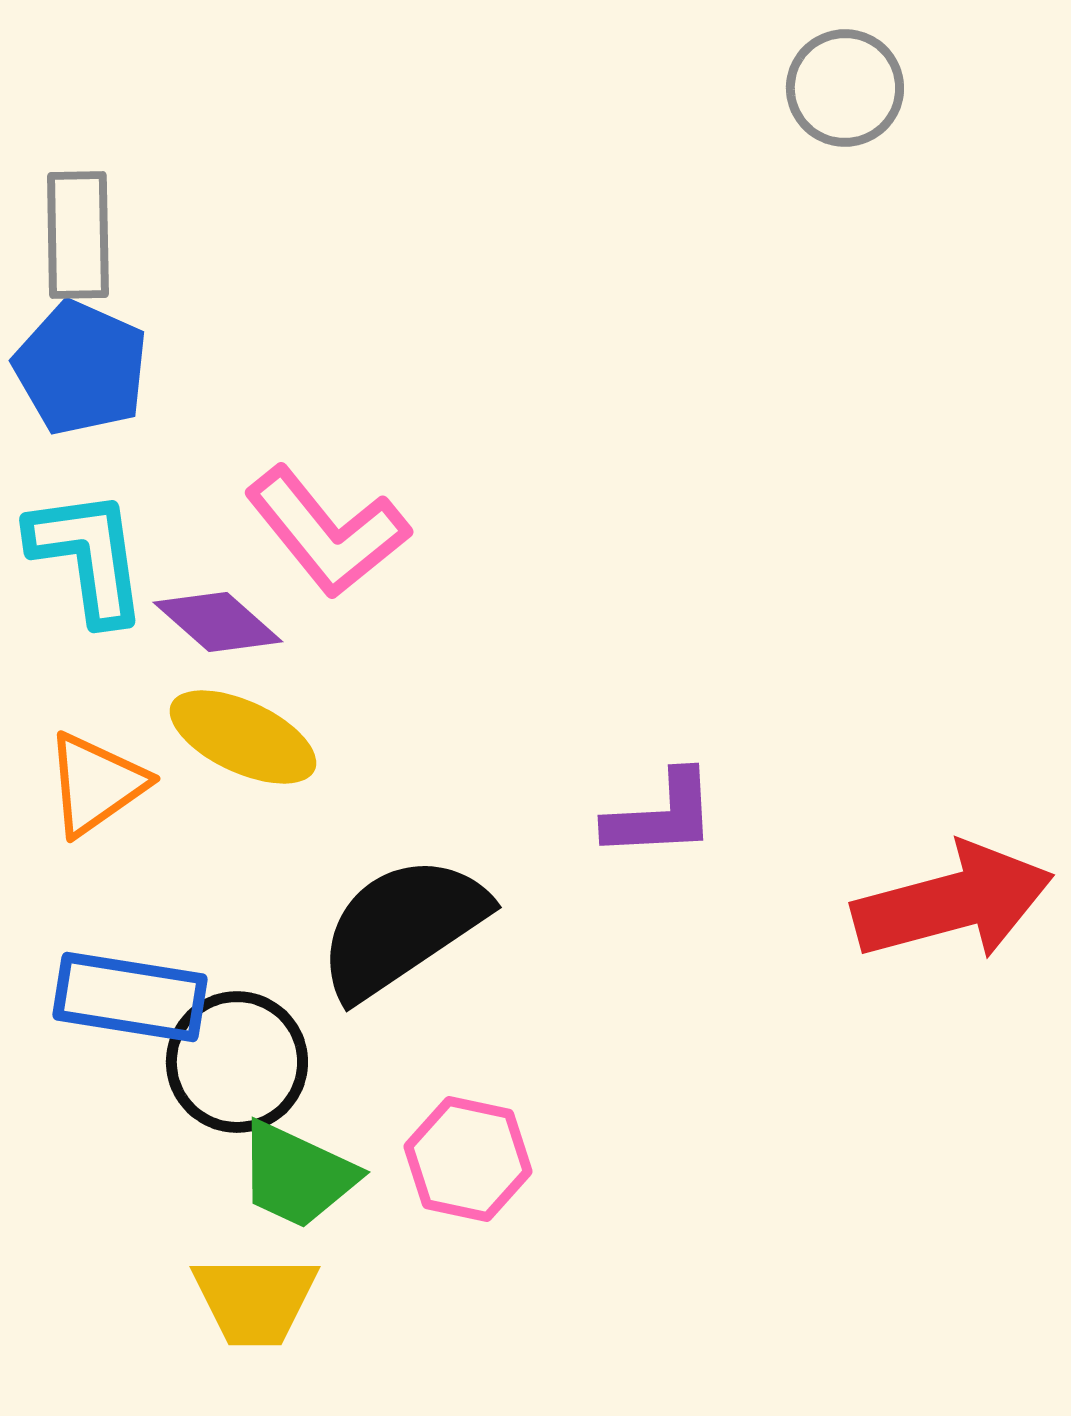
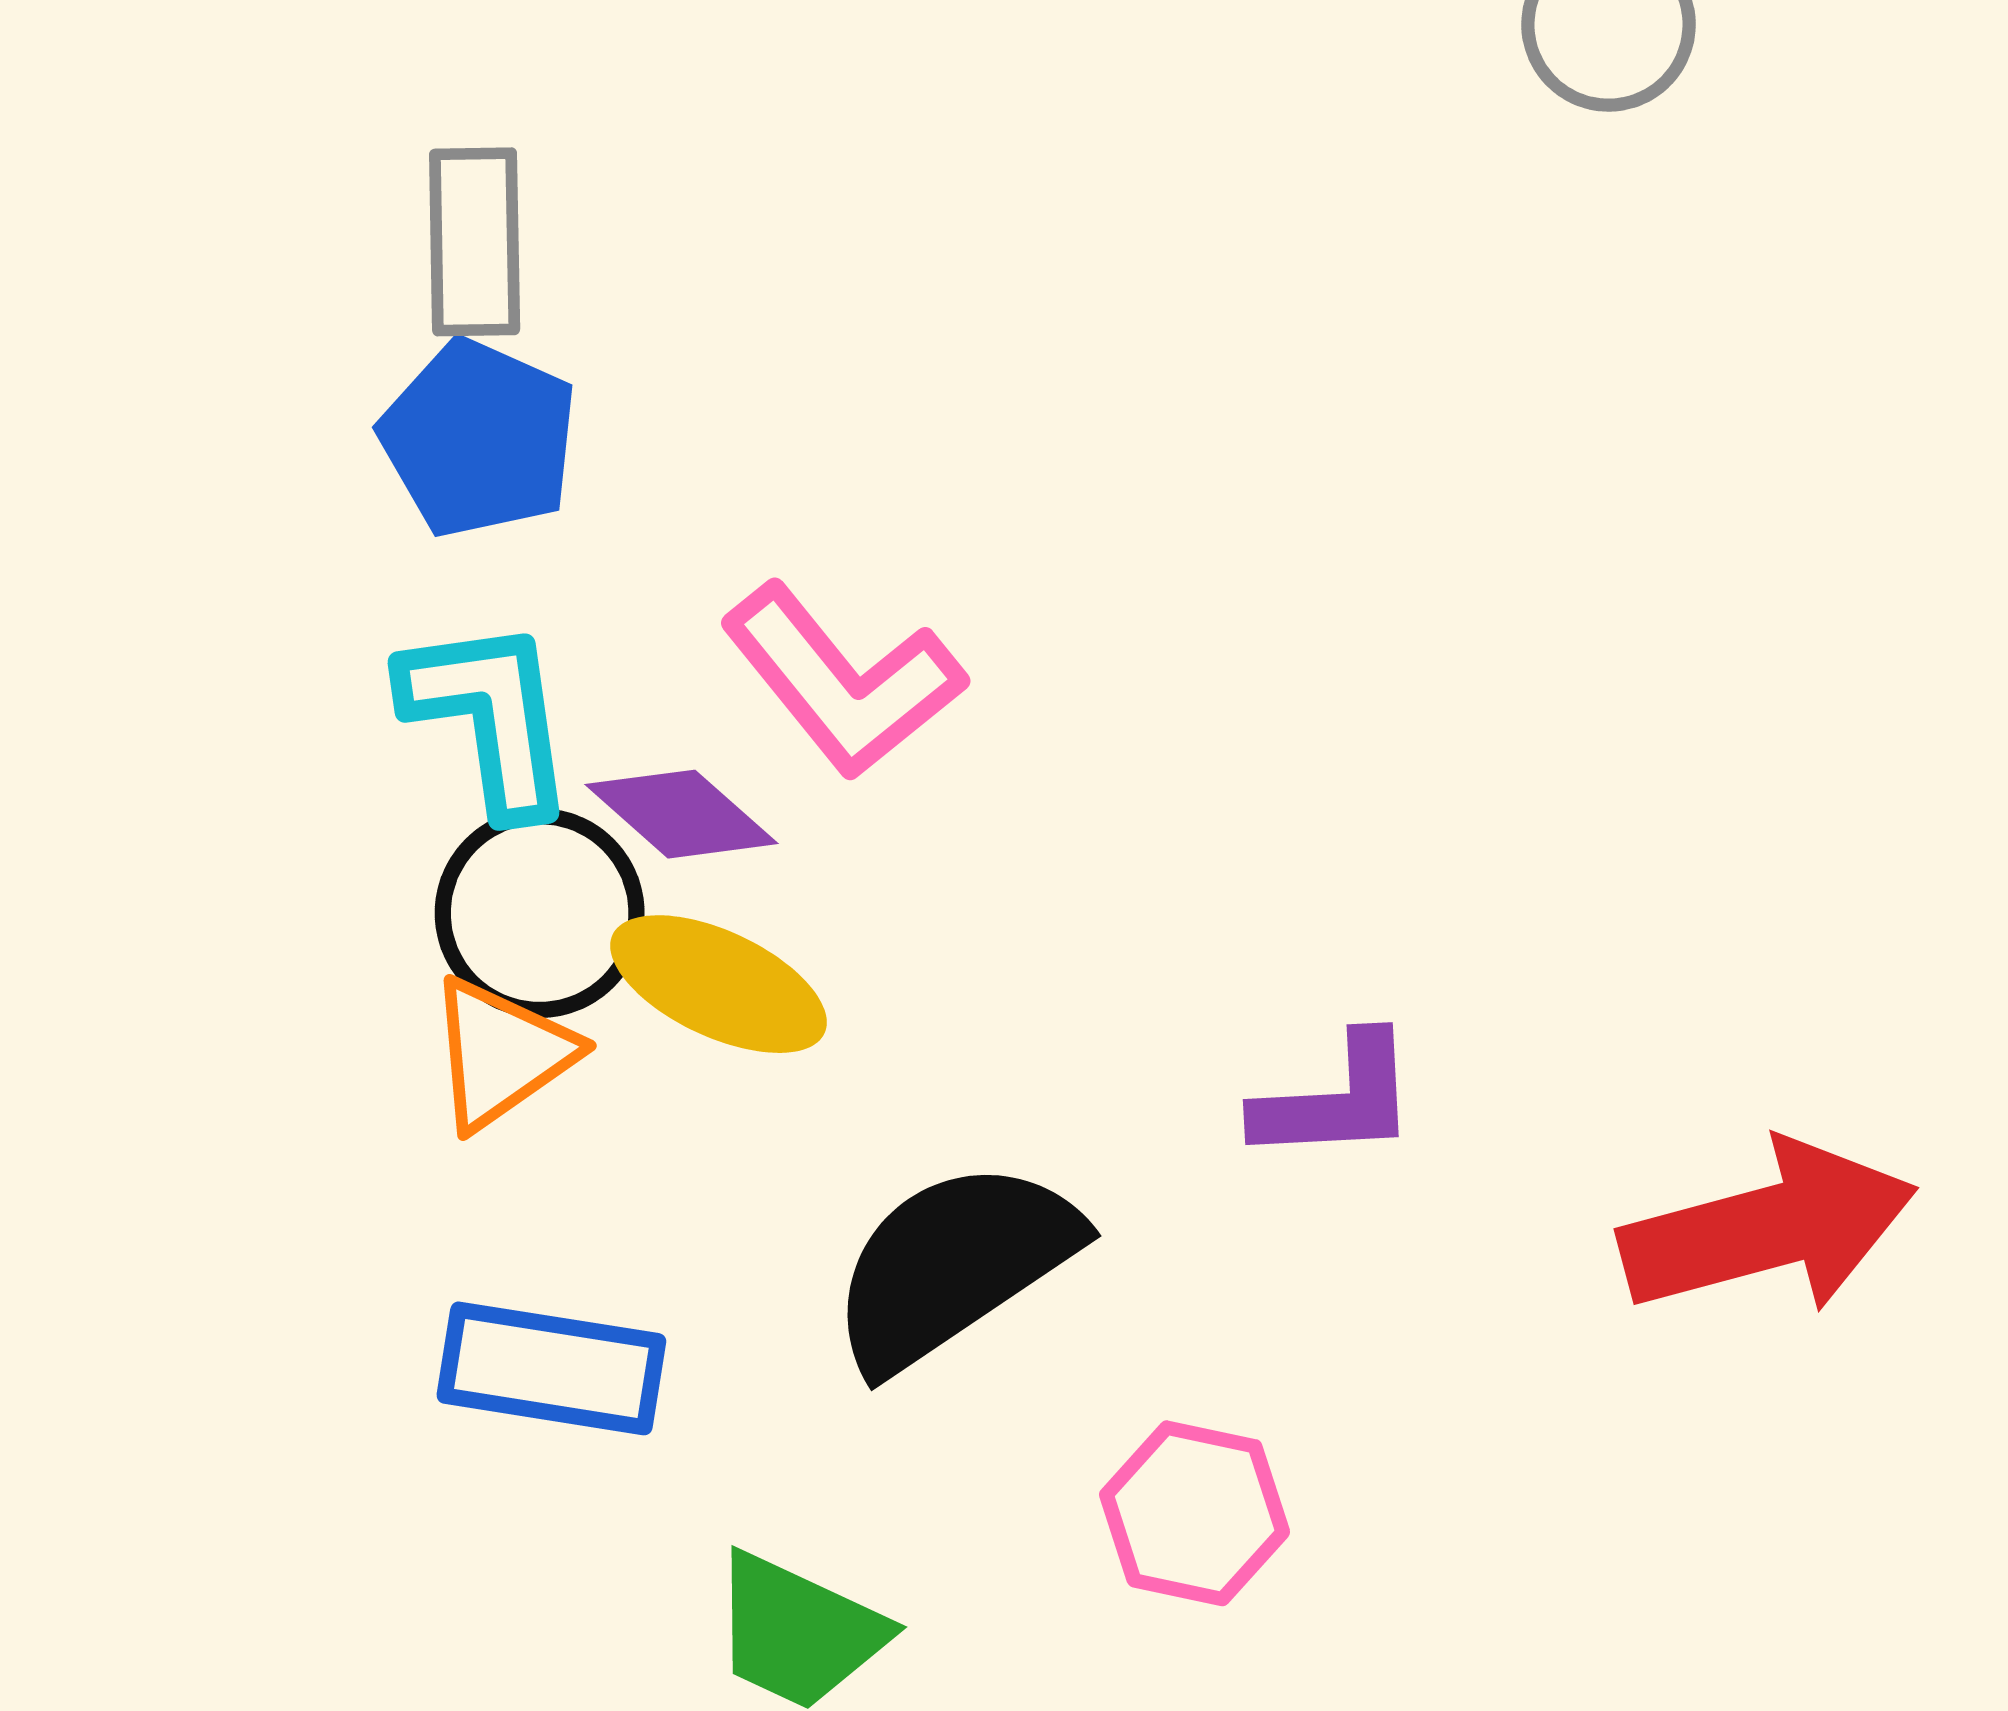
black circle: (237, 1062) -> (540, 913), moved
pink hexagon: (468, 1159) -> (1195, 1513), moved

